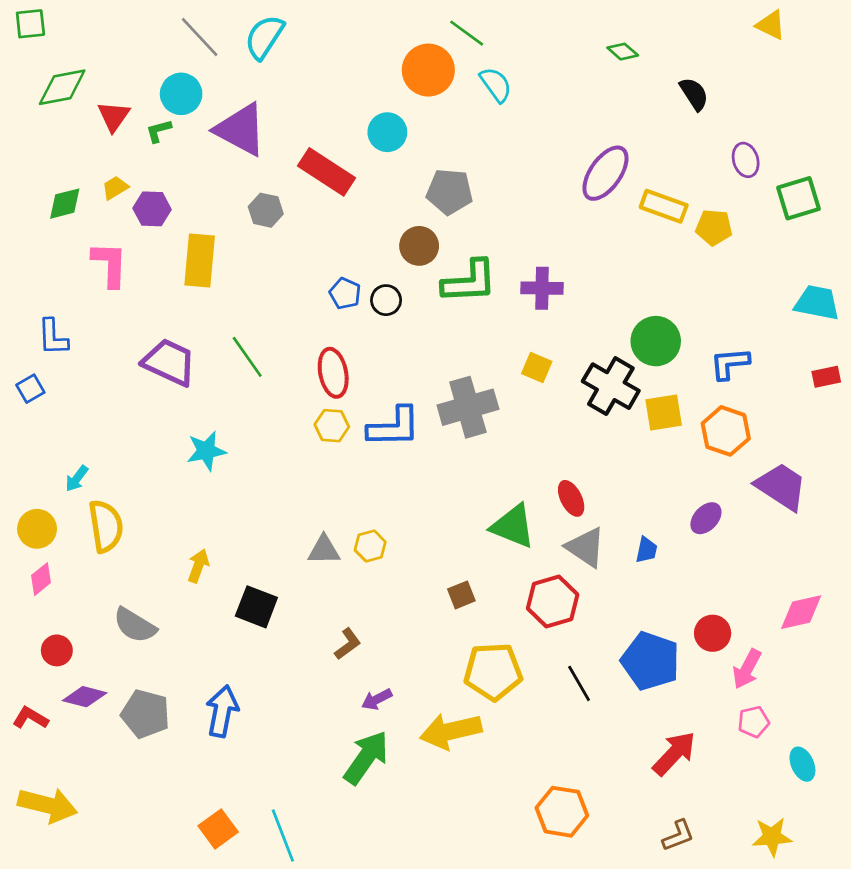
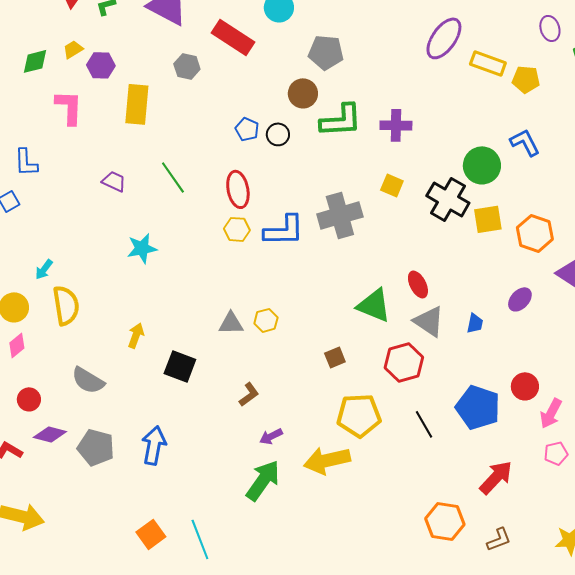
purple trapezoid: (169, 362) -> (114, 181), size x0.6
blue L-shape: (730, 364) -> (525, 142), moved, turned 68
orange hexagon: (562, 812) -> (445, 521), moved

